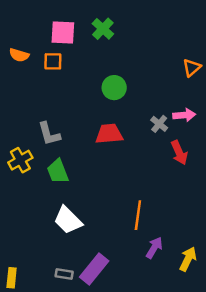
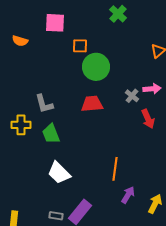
green cross: (103, 29) -> (118, 14), moved
orange square: (53, 61) -> (80, 46), moved
green circle: (114, 88) -> (96, 67), size x1.4
yellow cross: (20, 160) -> (21, 125), turned 30

